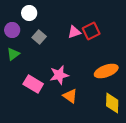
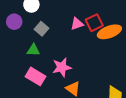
green triangle: (13, 54) -> (33, 50), moved, turned 40
orange ellipse: (106, 71) -> (109, 32), moved

